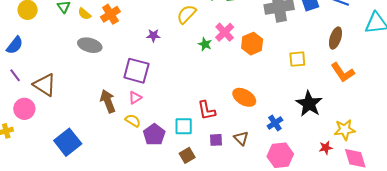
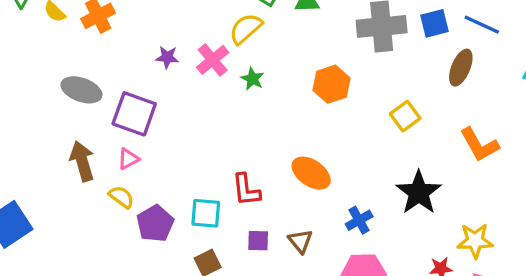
yellow semicircle: (187, 14) -> (246, 29), moved
pink cross: (225, 32) -> (213, 60), moved
brown ellipse: (335, 38) -> (461, 68), moved
gray ellipse: (90, 45) -> (81, 90), moved
yellow square: (297, 59) -> (405, 116), turned -36

